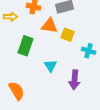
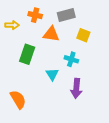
yellow square: (68, 35) -> (83, 35), moved
cyan cross: (89, 51) -> (71, 59), moved

